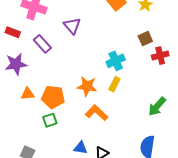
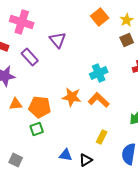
brown square: (145, 39) -> (127, 40), moved
yellow rectangle: (115, 84) -> (102, 137), moved
orange L-shape: (97, 113) -> (99, 100), moved

